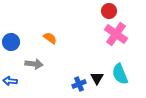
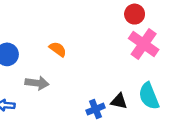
black triangle: (97, 78) -> (119, 101), turned -48

